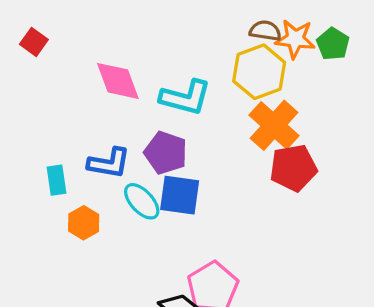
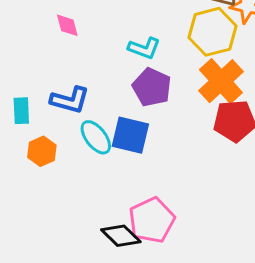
pink diamond: (118, 81) -> (67, 25), moved, size x0.6
cyan L-shape: (185, 97) -> (144, 48), size x0.7
purple pentagon: (166, 153) -> (152, 87), moved

